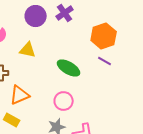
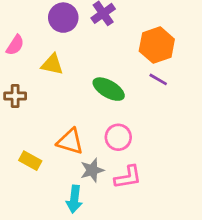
orange triangle: (20, 95) -> (70, 141), moved, turned 40
pink circle: (64, 101) -> (118, 137), moved

